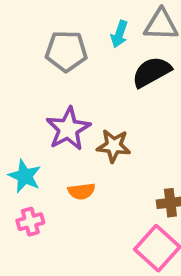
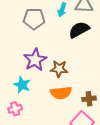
cyan star: (25, 176) -> (22, 85), moved
orange semicircle: (81, 191) -> (61, 93), moved, size x1.5

